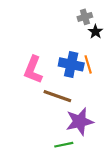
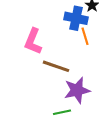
blue cross: (71, 64) -> (76, 18), moved

